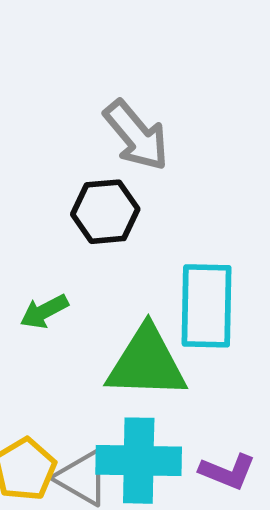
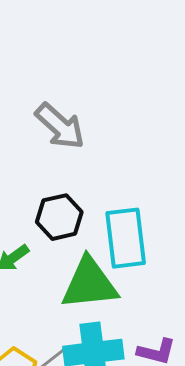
black hexagon: (105, 212) -> (59, 217), moved

